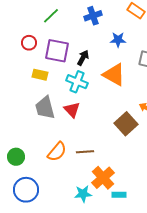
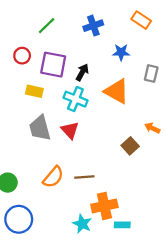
brown square: (126, 124) -> (130, 146), size x0.7
orange cross: (103, 178) -> (104, 206), turned 30
cyan star: (83, 194) -> (82, 224), turned 30

